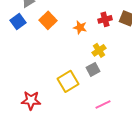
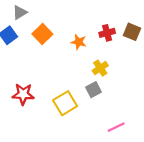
red star: (31, 100) -> (23, 94), moved
pink line: (103, 104) -> (116, 127), moved

